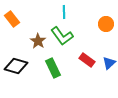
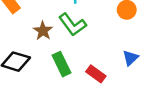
red rectangle: (87, 60) -> (96, 74), moved

